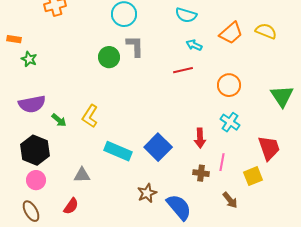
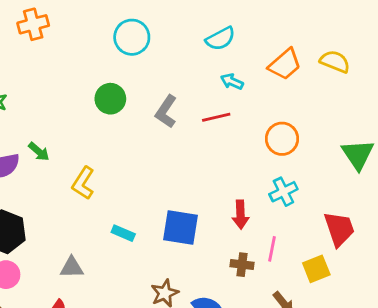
cyan semicircle: (186, 15) -> (220, 39), turned -45
gray L-shape: (135, 46) -> (166, 112), moved, turned -145
green arrow: (59, 120) -> (39, 152), moved
cyan cross: (230, 122) -> (283, 192), turned 30
blue square: (158, 147) -> (180, 227), turned -36
cyan rectangle: (118, 151) -> (123, 233), size x0.6

